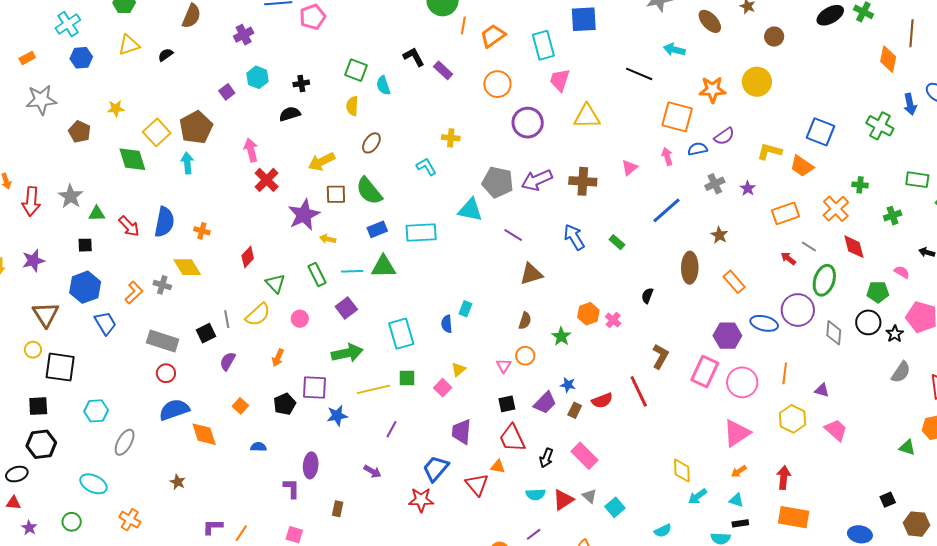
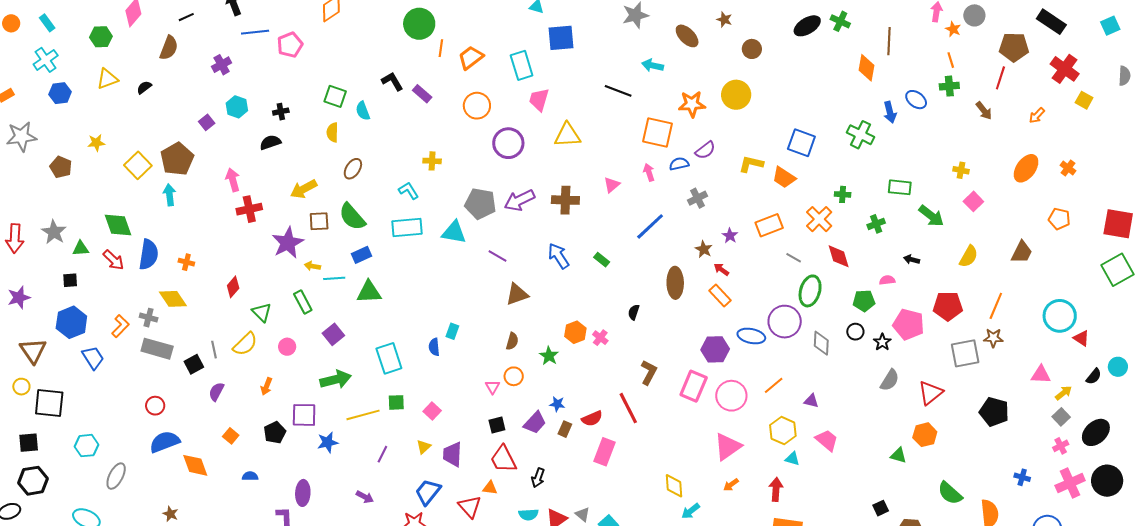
green diamond: (132, 159) -> (118, 225), moved
red cross: (267, 180) -> (249, 209), turned 35
purple star: (748, 188) -> (730, 236), moved
cyan rectangle: (421, 233) -> (407, 228), moved
red arrow: (788, 258) -> (721, 270), moved
cyan line: (352, 271) -> (334, 278), moved
pink semicircle: (902, 272) -> (887, 280), turned -35
black circle: (868, 322) -> (855, 332), size x0.7
gray rectangle: (163, 341) -> (157, 349), moved
yellow triangle: (458, 369) -> (424, 447), moved
orange line: (785, 373) -> (774, 385), turned 45
pink rectangle: (584, 456) -> (605, 452), moved, turned 68
cyan triangle: (736, 500) -> (792, 459), moved

